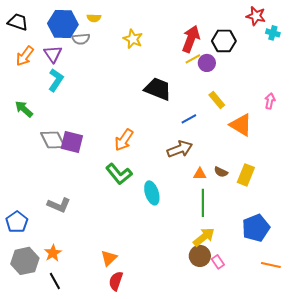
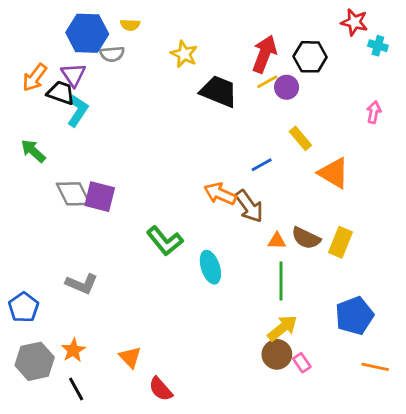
black trapezoid: (18, 22) -> (61, 93), moved
black trapezoid: (158, 89) -> (219, 91), moved
pink arrow: (270, 101) -> (374, 112), moved
orange arrow: (124, 140) -> (220, 194), moved, turned 80
brown arrow: (180, 149) -> (249, 206), turned 75
brown semicircle: (221, 172) -> (306, 238), size x1.5
orange triangle: (109, 258) -> (130, 357), moved, turned -30
red semicircle: (116, 281) -> (161, 389), turned -60

